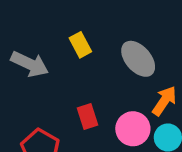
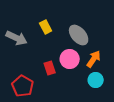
pink circle: (133, 129) -> (70, 59), moved

